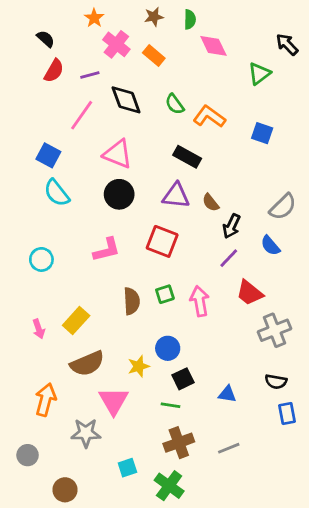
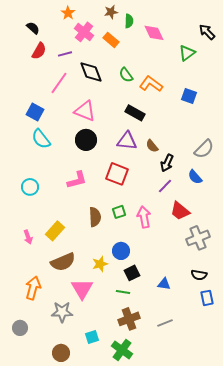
green semicircle: (190, 19) -> (129, 21), moved
brown circle: (65, 490) -> (61, 353), moved

